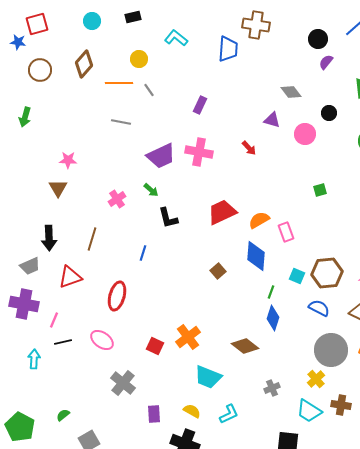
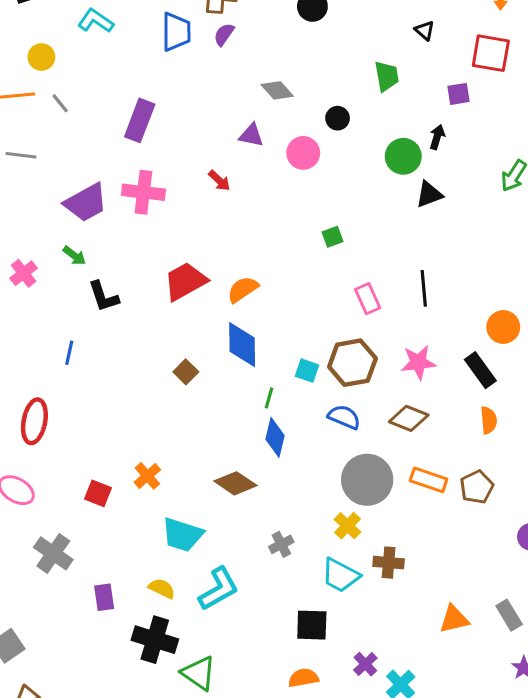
purple semicircle: (326, 62) -> (224, 34), moved
purple rectangle: (200, 105) -> (140, 120), size x1.5
pink rectangle: (286, 232) -> (368, 299), moved
orange cross: (188, 337) -> (147, 476), size x0.7
cyan L-shape: (229, 414) -> (219, 589), size x1.4

